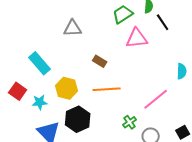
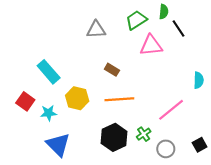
gray triangle: (73, 28) -> (96, 30), moved
black hexagon: (78, 119) -> (114, 137), moved

